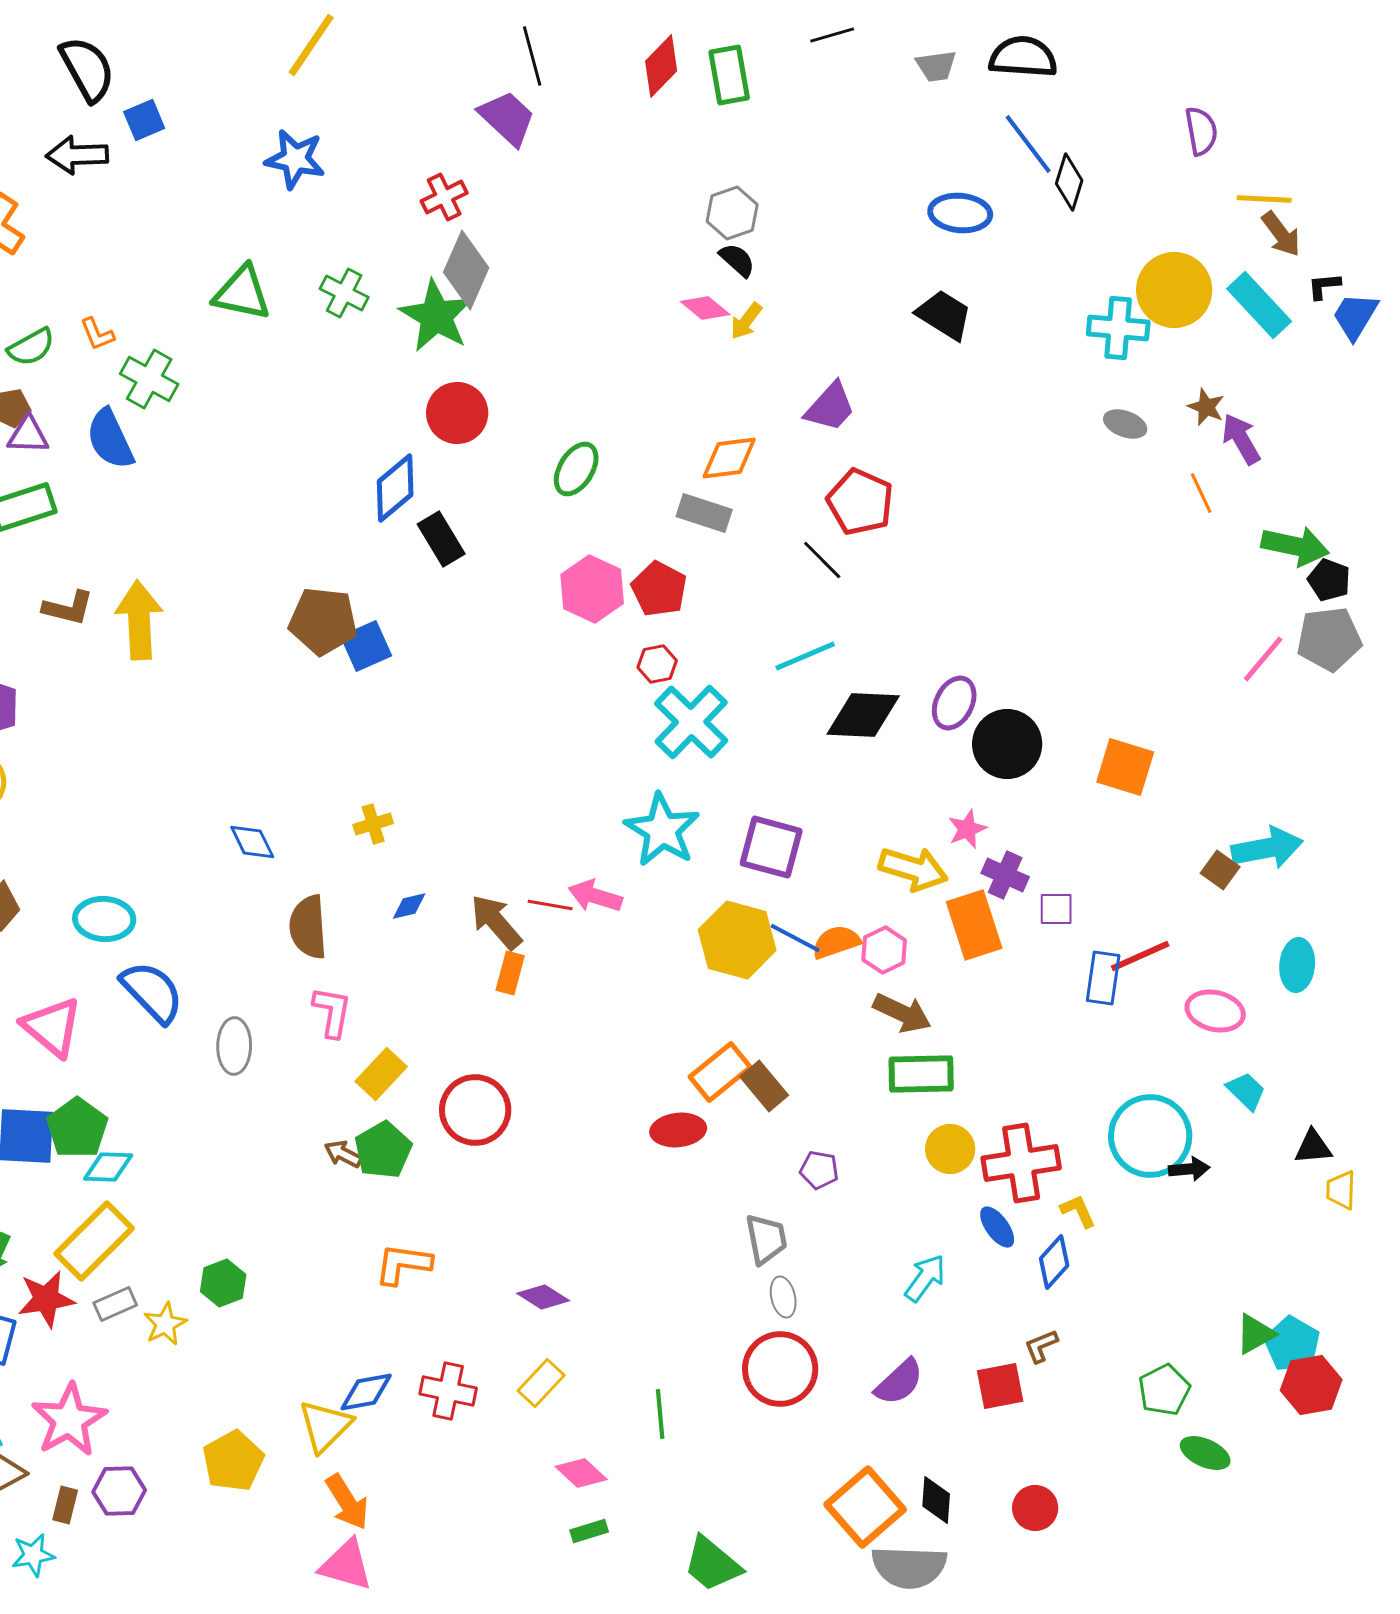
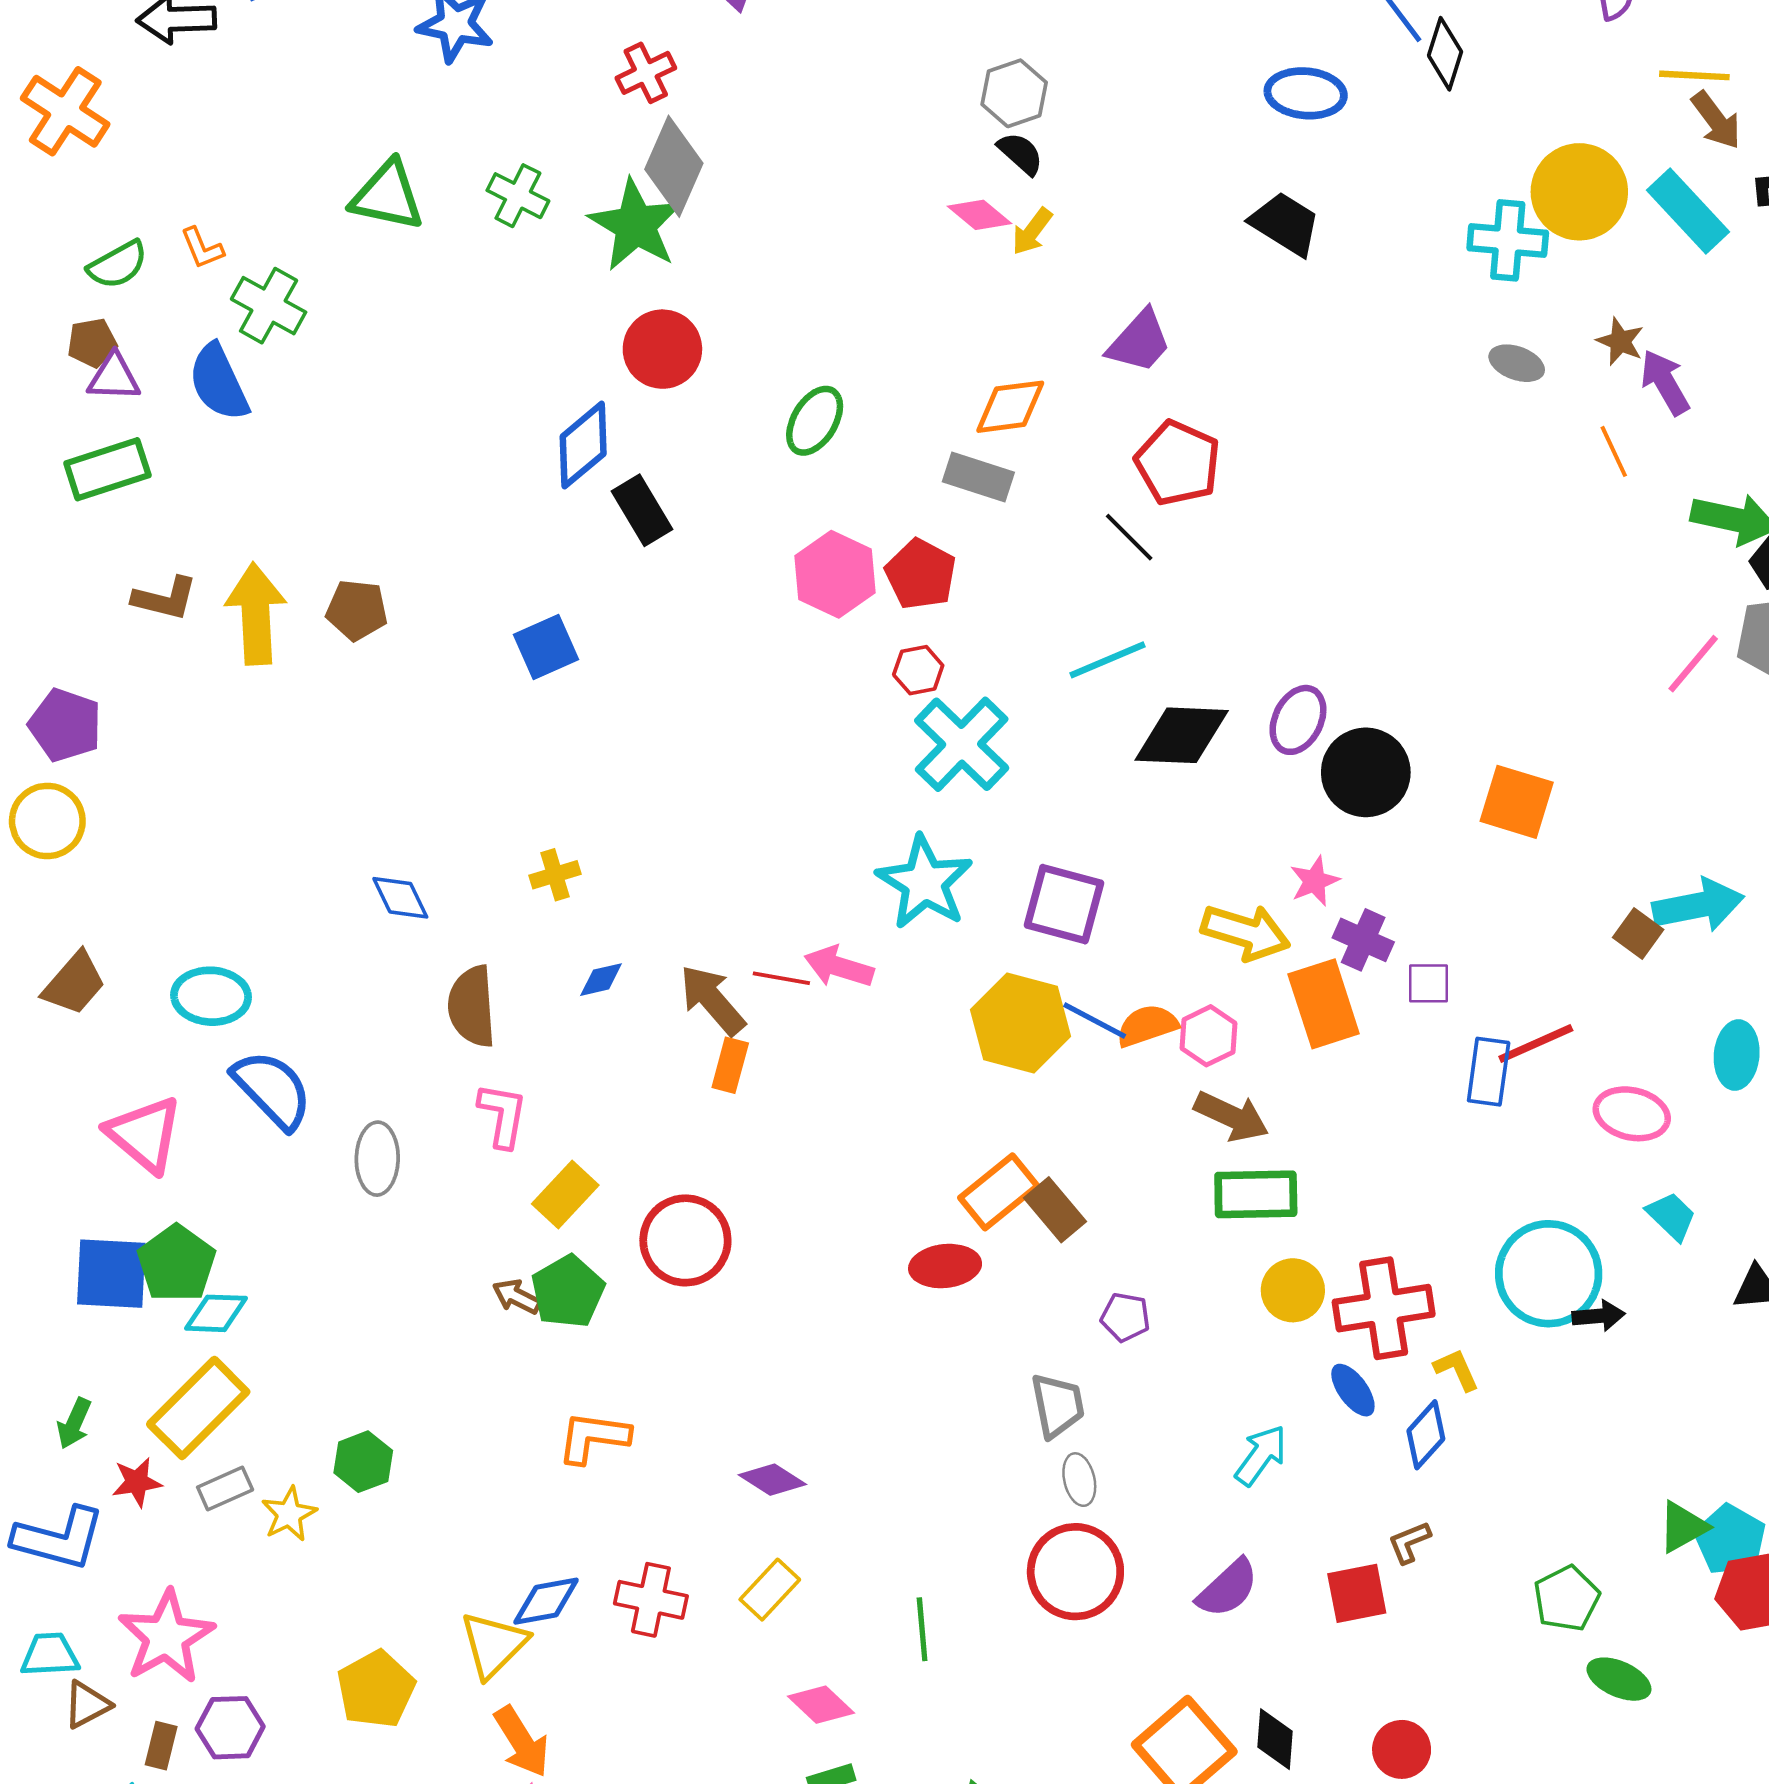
brown pentagon: (323, 621) -> (357, 610), moved, size x0.7
red star: (46, 1299) -> (137, 1482), size x0.7

